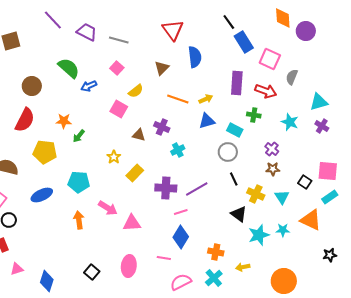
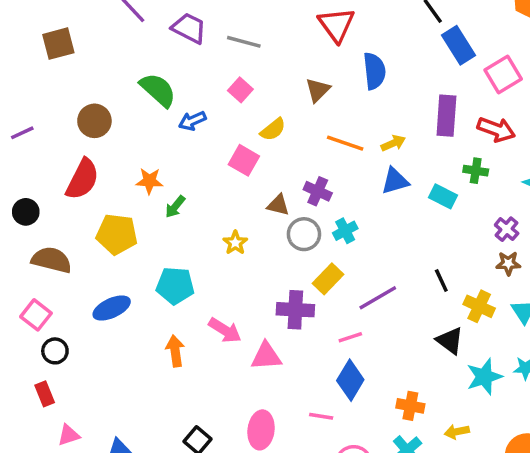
pink square: (270, 59) -> (503, 74), turned 35
gray circle: (228, 152) -> (304, 234), moved
yellow rectangle: (135, 173) -> (328, 279), moved
purple cross: (166, 188) -> (295, 310), moved

